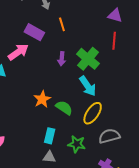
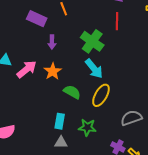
pink arrow: (18, 52) -> (27, 69), moved
purple arrow: (62, 59) -> (52, 42), moved
orange star: (42, 99) -> (53, 71), moved
gray semicircle: (109, 136) -> (131, 118), moved

